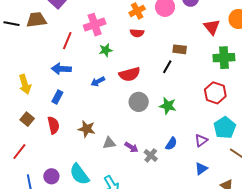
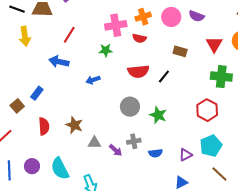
pink cross: (95, 25) -> (116, 25), moved
brown rectangle: (180, 49) -> (180, 51), moved
red semicircle: (130, 74) -> (138, 71), moved
yellow arrow: (25, 84) -> (25, 36), moved
blue rectangle: (57, 97) -> (37, 93), moved
red semicircle: (53, 125) -> (44, 126), moved
blue semicircle: (171, 144) -> (156, 153), turned 40
gray cross: (151, 155) -> (134, 141), moved, turned 32

